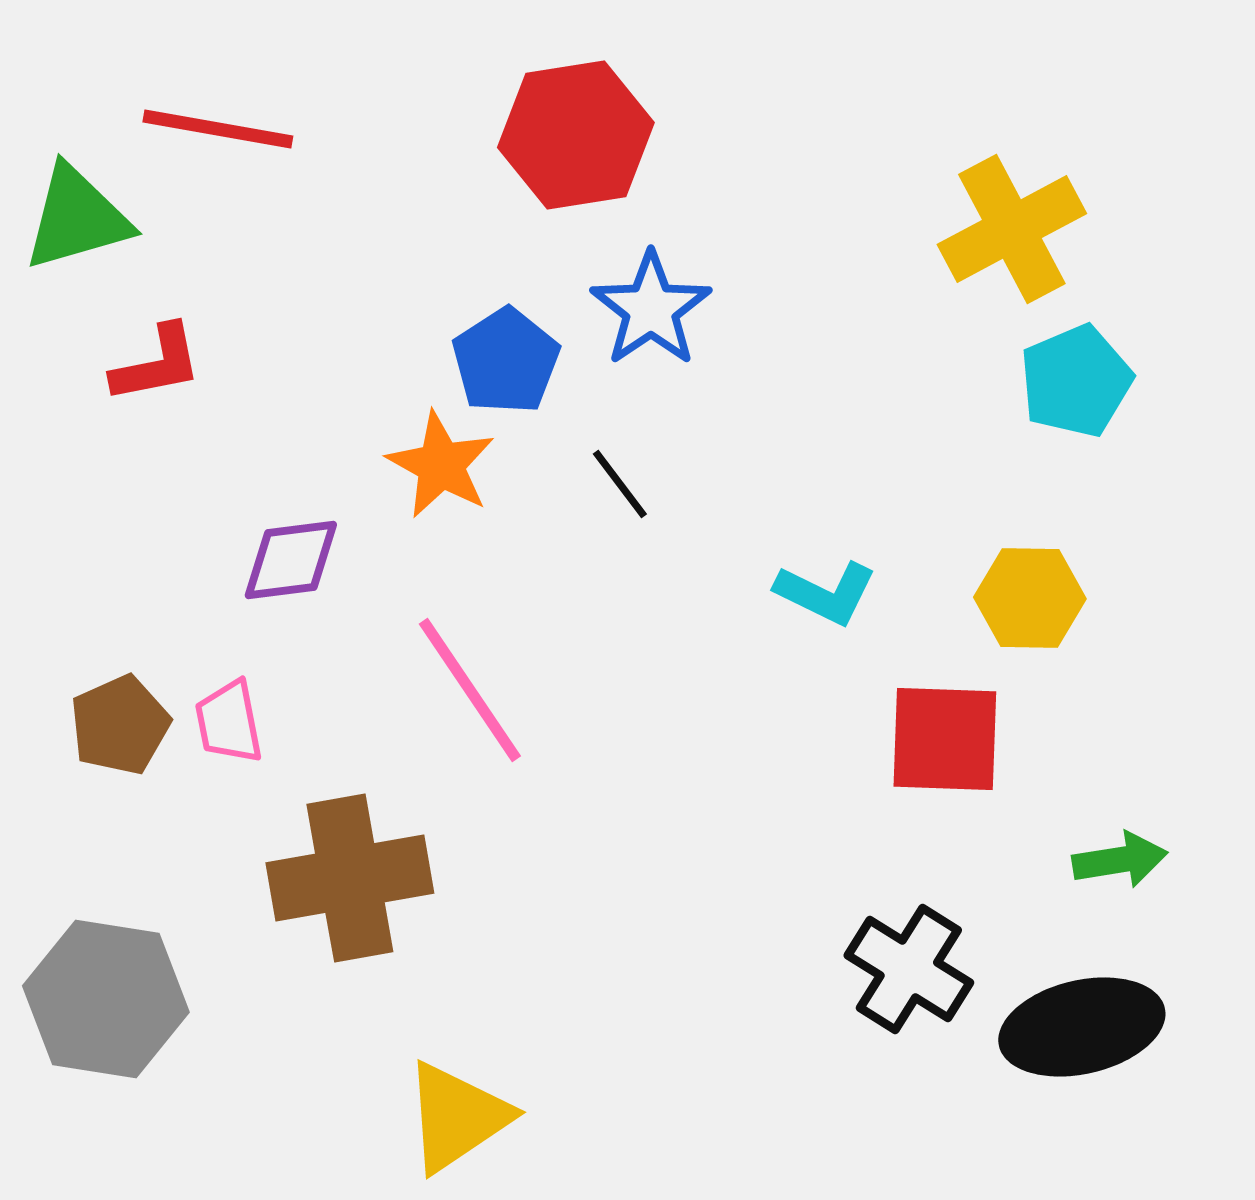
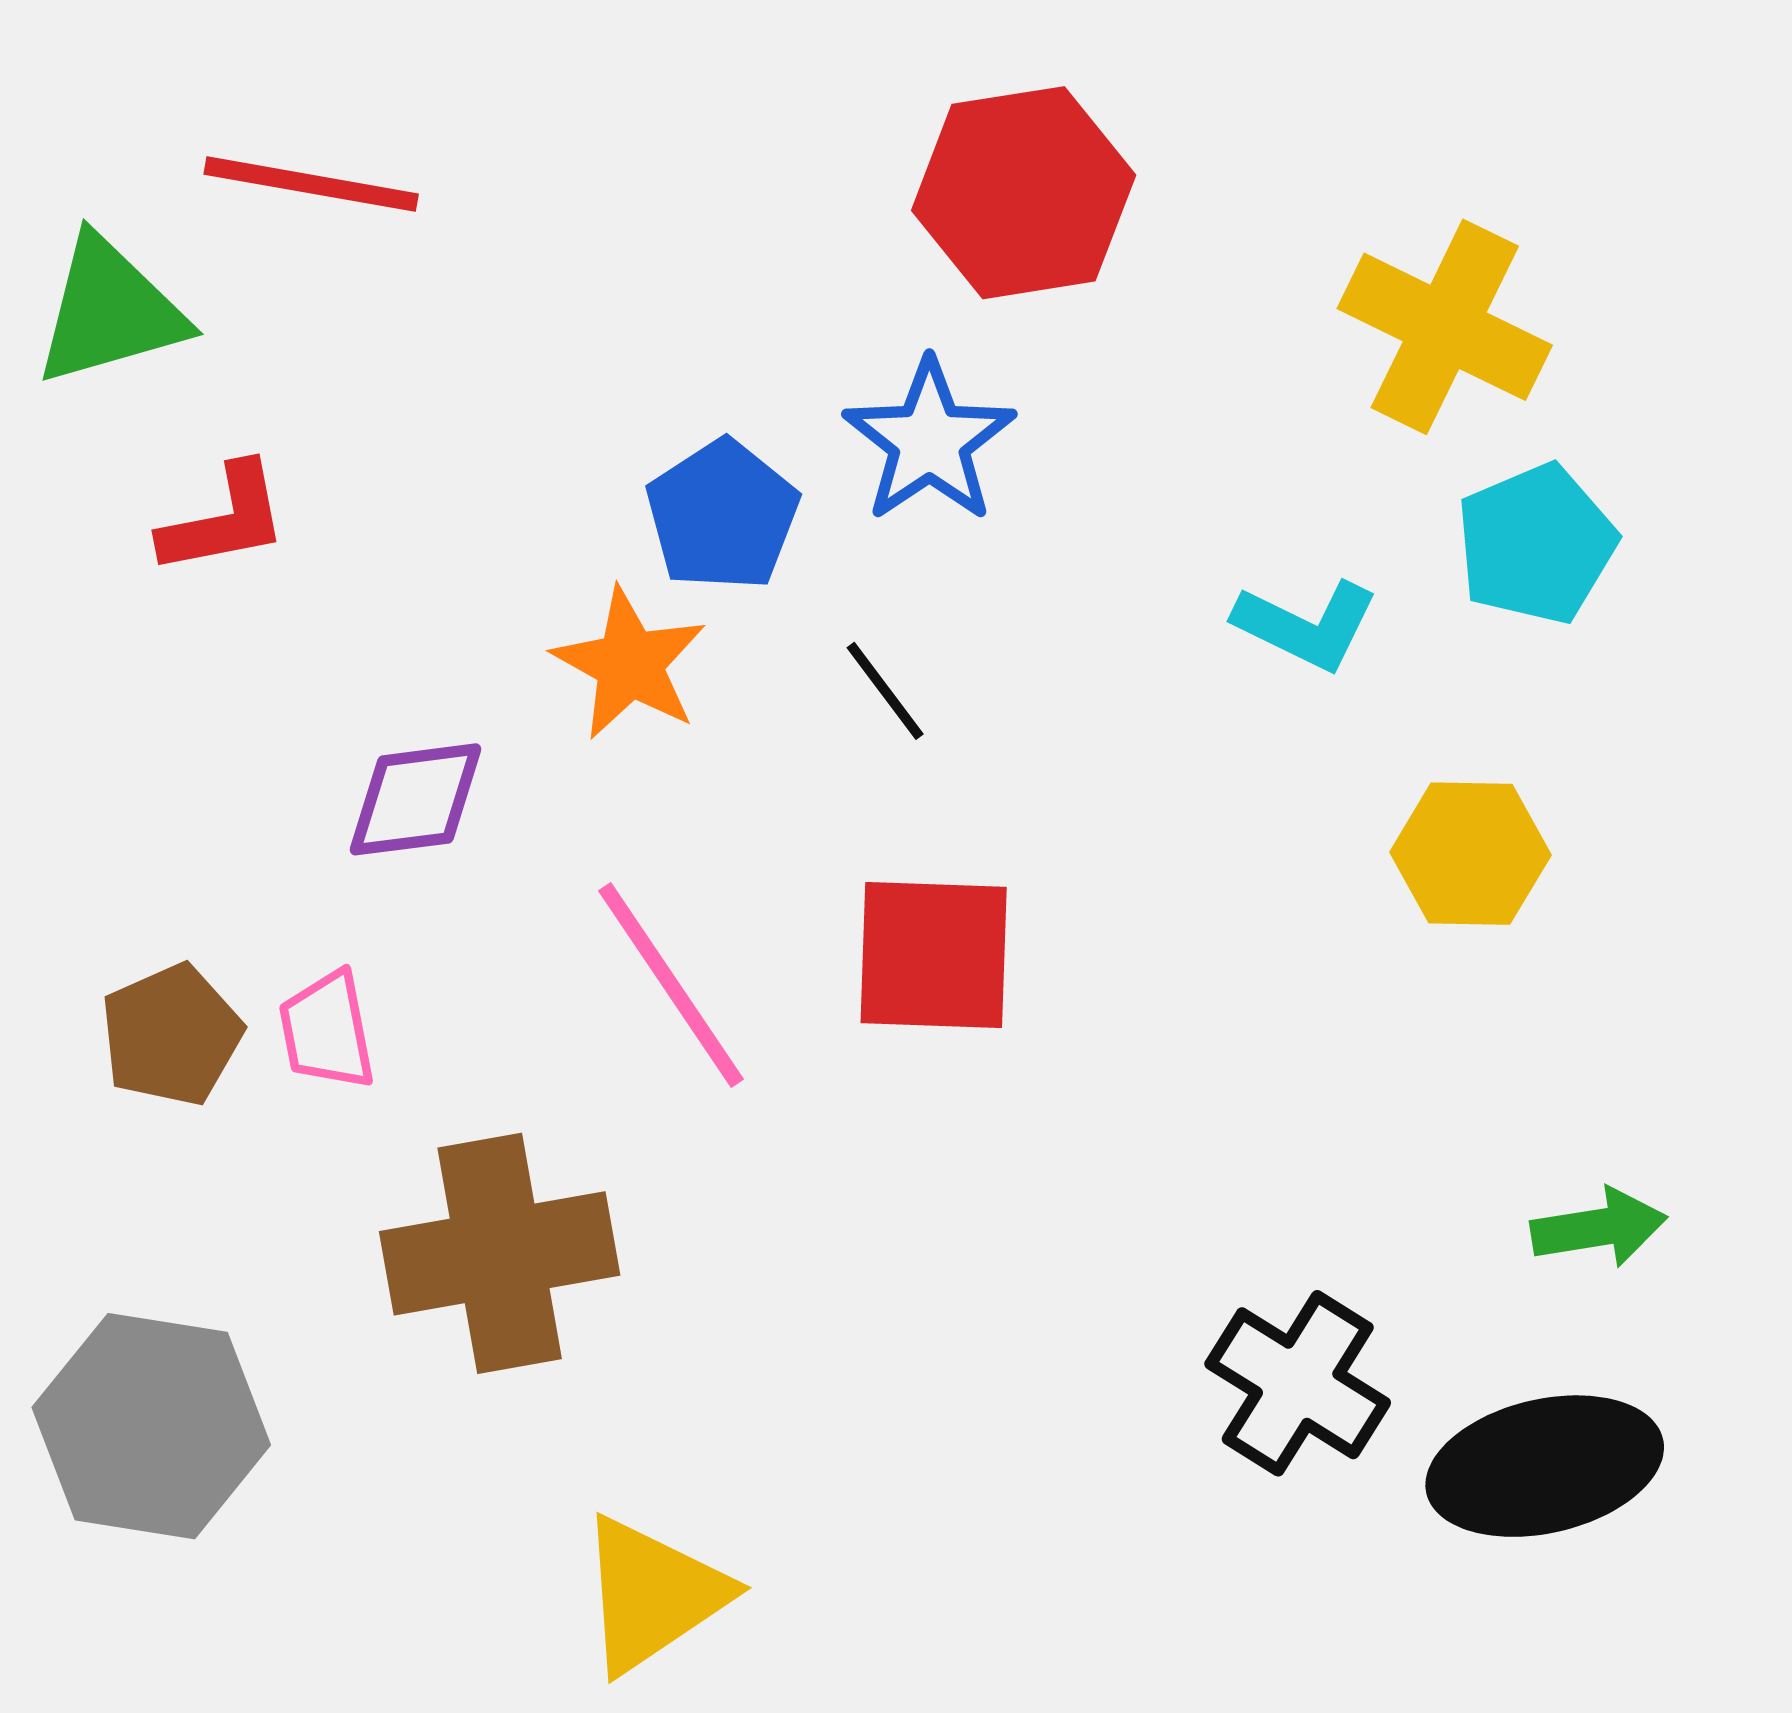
red hexagon: (576, 135) -> (1024, 193), moved
yellow cross: (1012, 229) -> (1445, 327), turned -36
cyan L-shape: (826, 593) -> (1306, 625), moved
red square: (945, 739) -> (934, 955), moved

